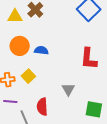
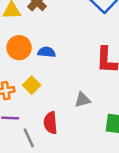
gray triangle: (68, 89) -> (82, 100), turned 48

